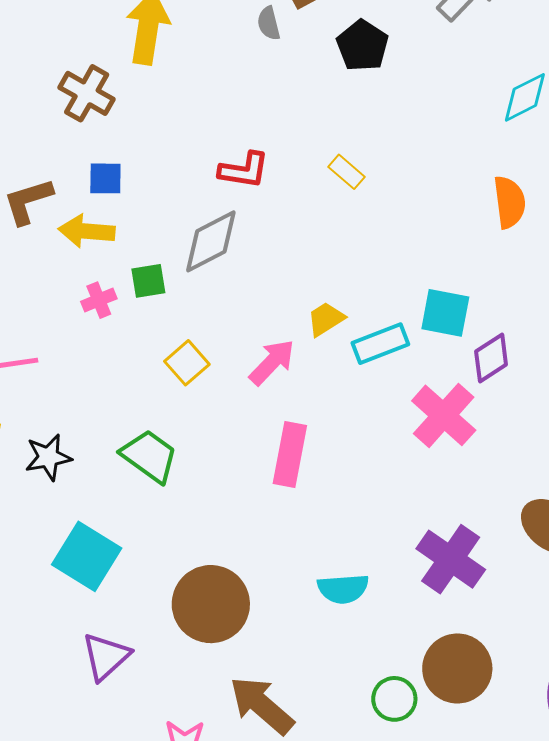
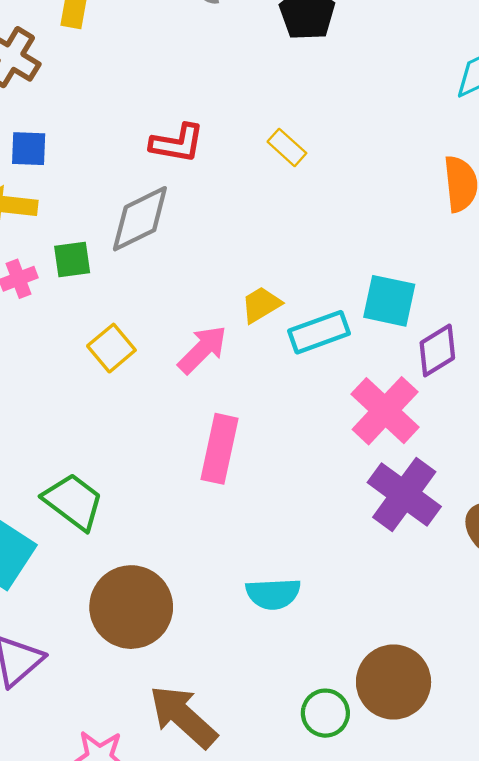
green trapezoid: (149, 456) -> (73, 502), moved
purple cross: (451, 559) -> (404, 495), moved

